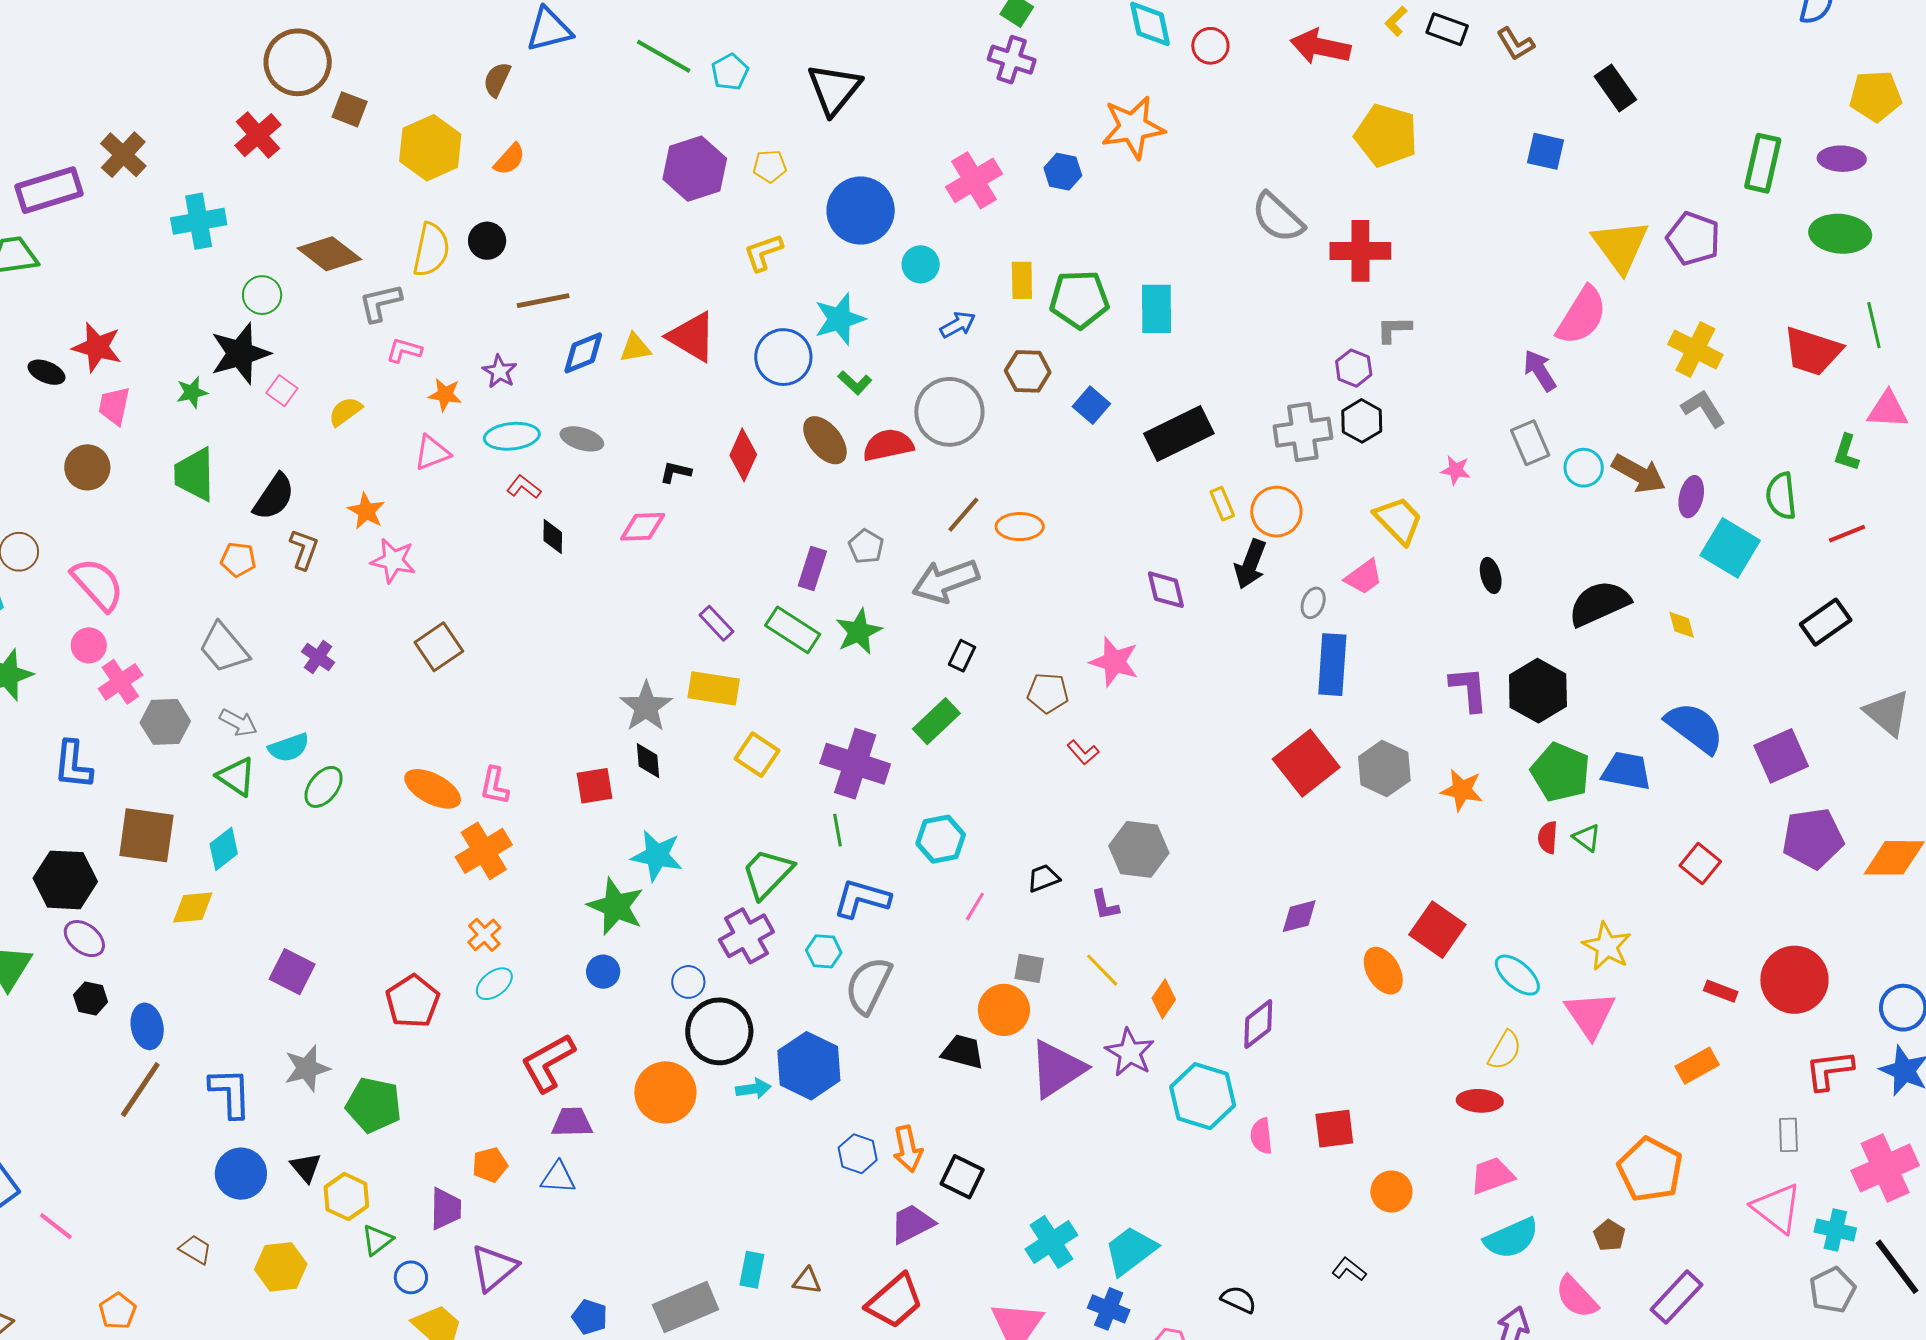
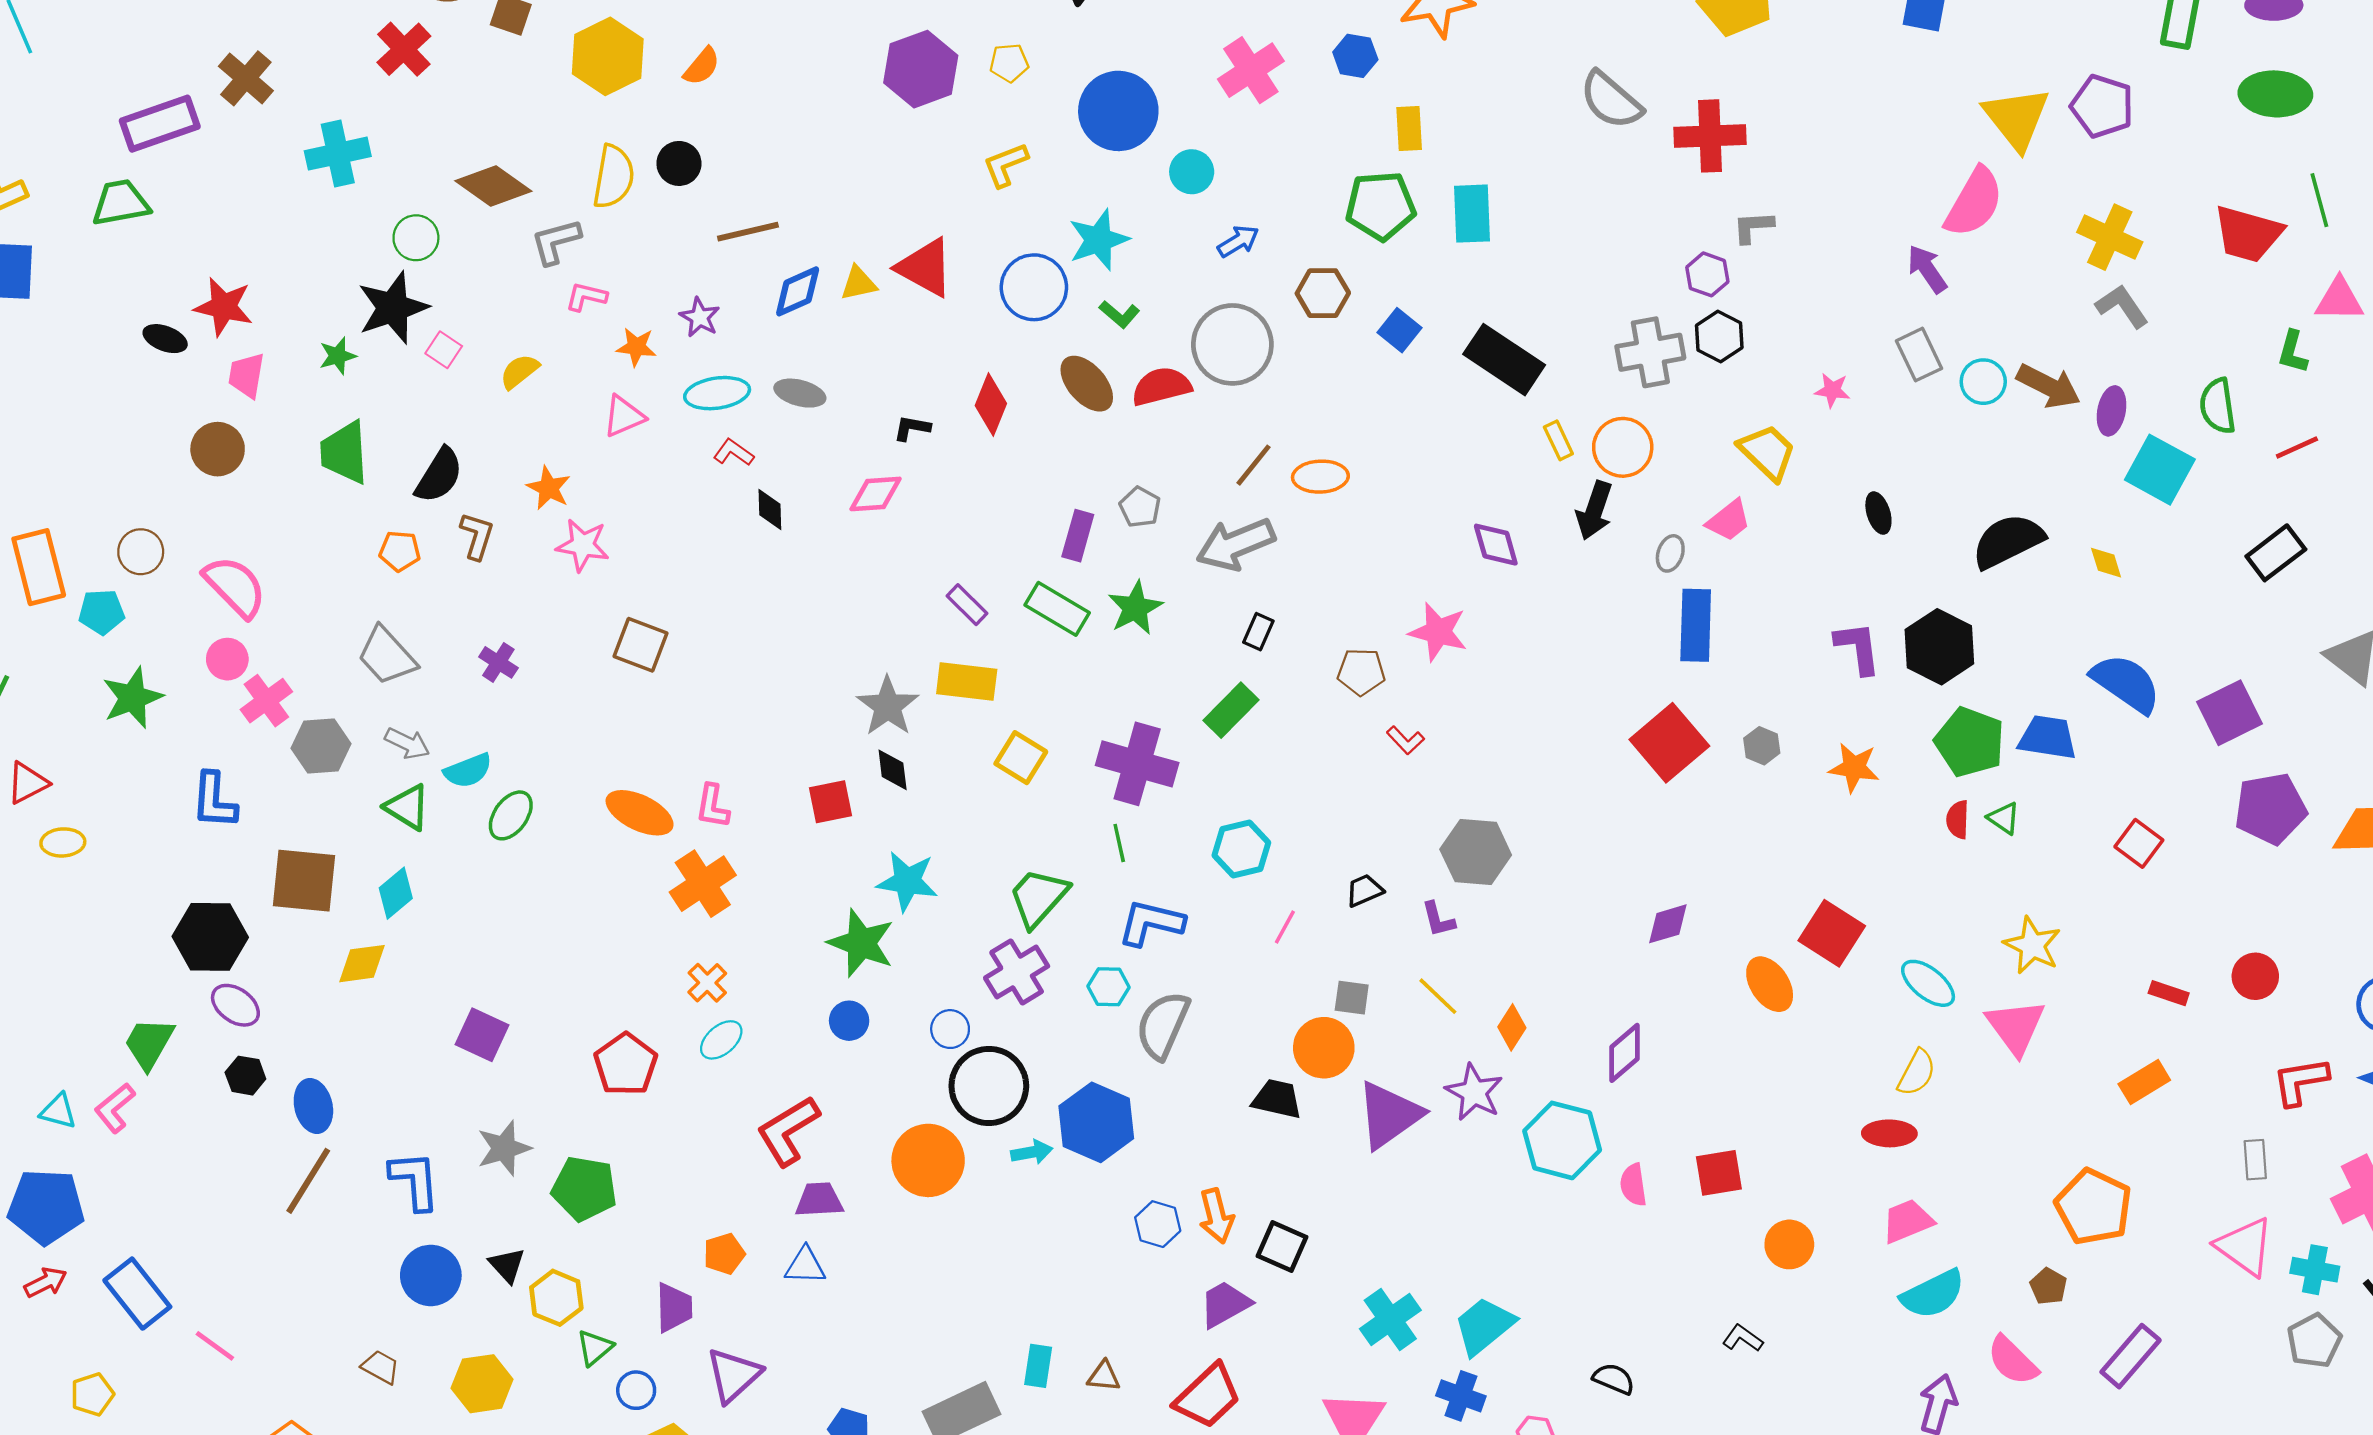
yellow rectangle: (1022, 280) -> (1409, 128), moved
black rectangle: (1179, 433) -> (1504, 360), turned 62
brown square: (439, 647) -> (640, 645), turned -33
gray hexagon: (1384, 769) -> (1762, 746), size x0.6
red circle: (1794, 980) -> (2255, 976), size x0.6

